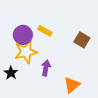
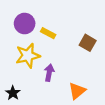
purple circle: (23, 35) -> (25, 24), moved
black star: (11, 73) -> (13, 93), moved

